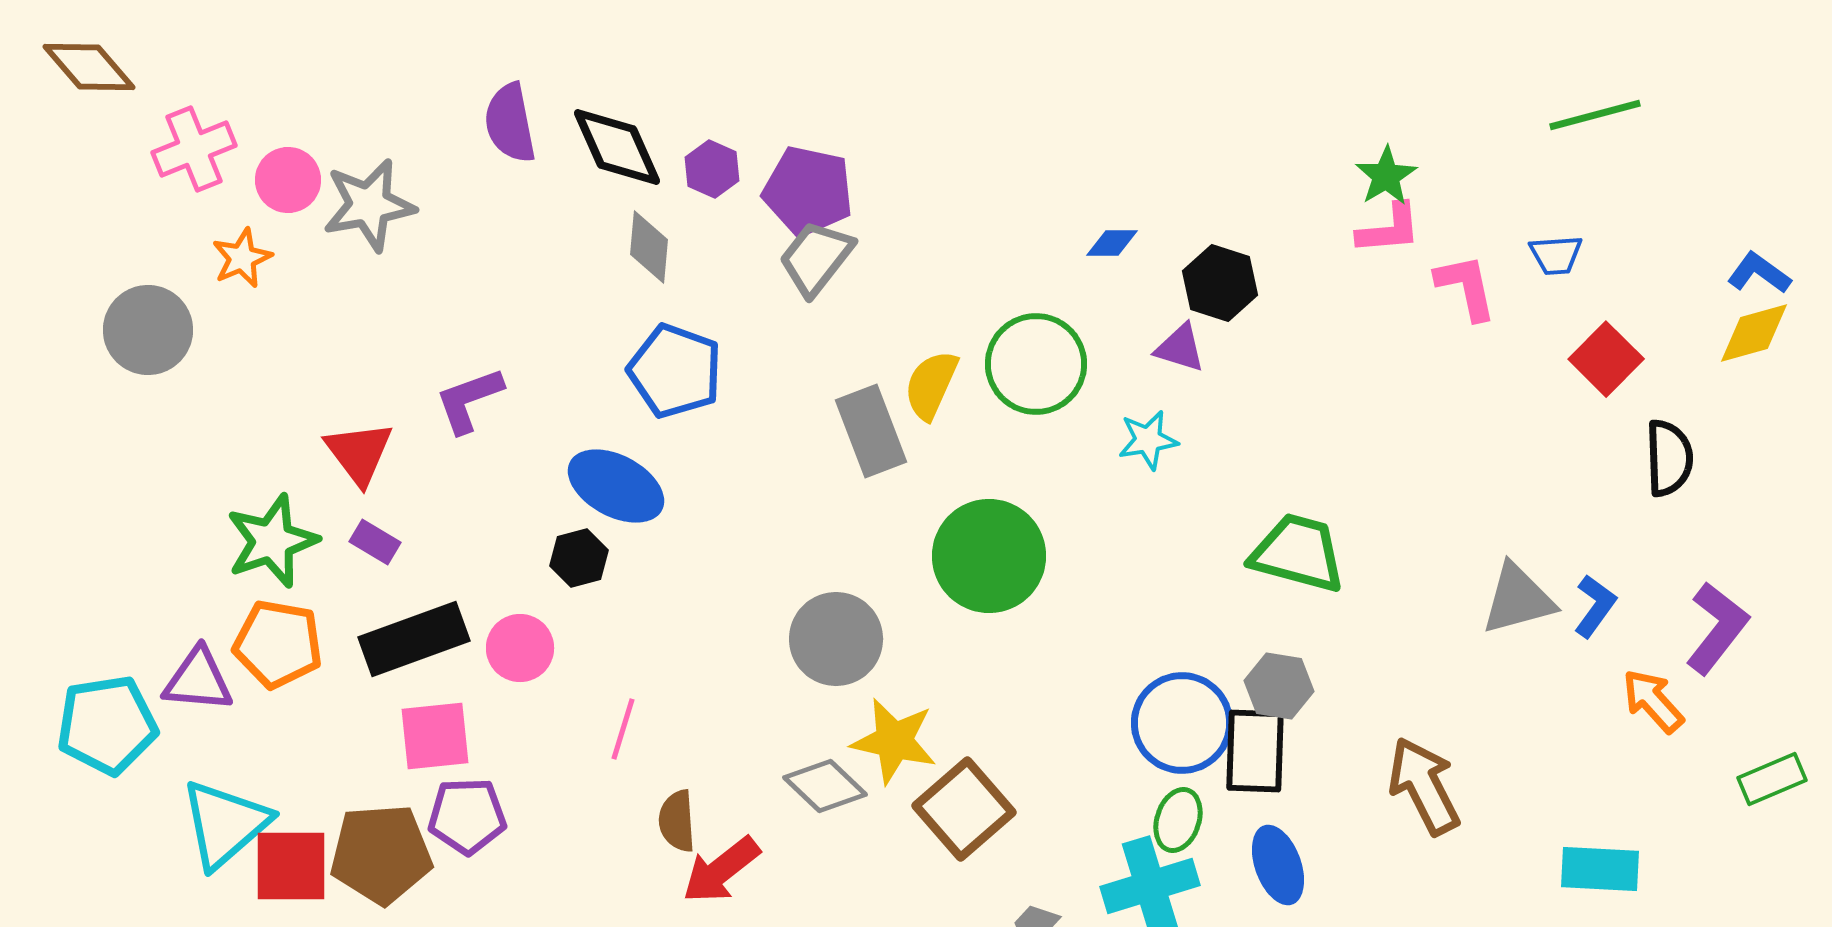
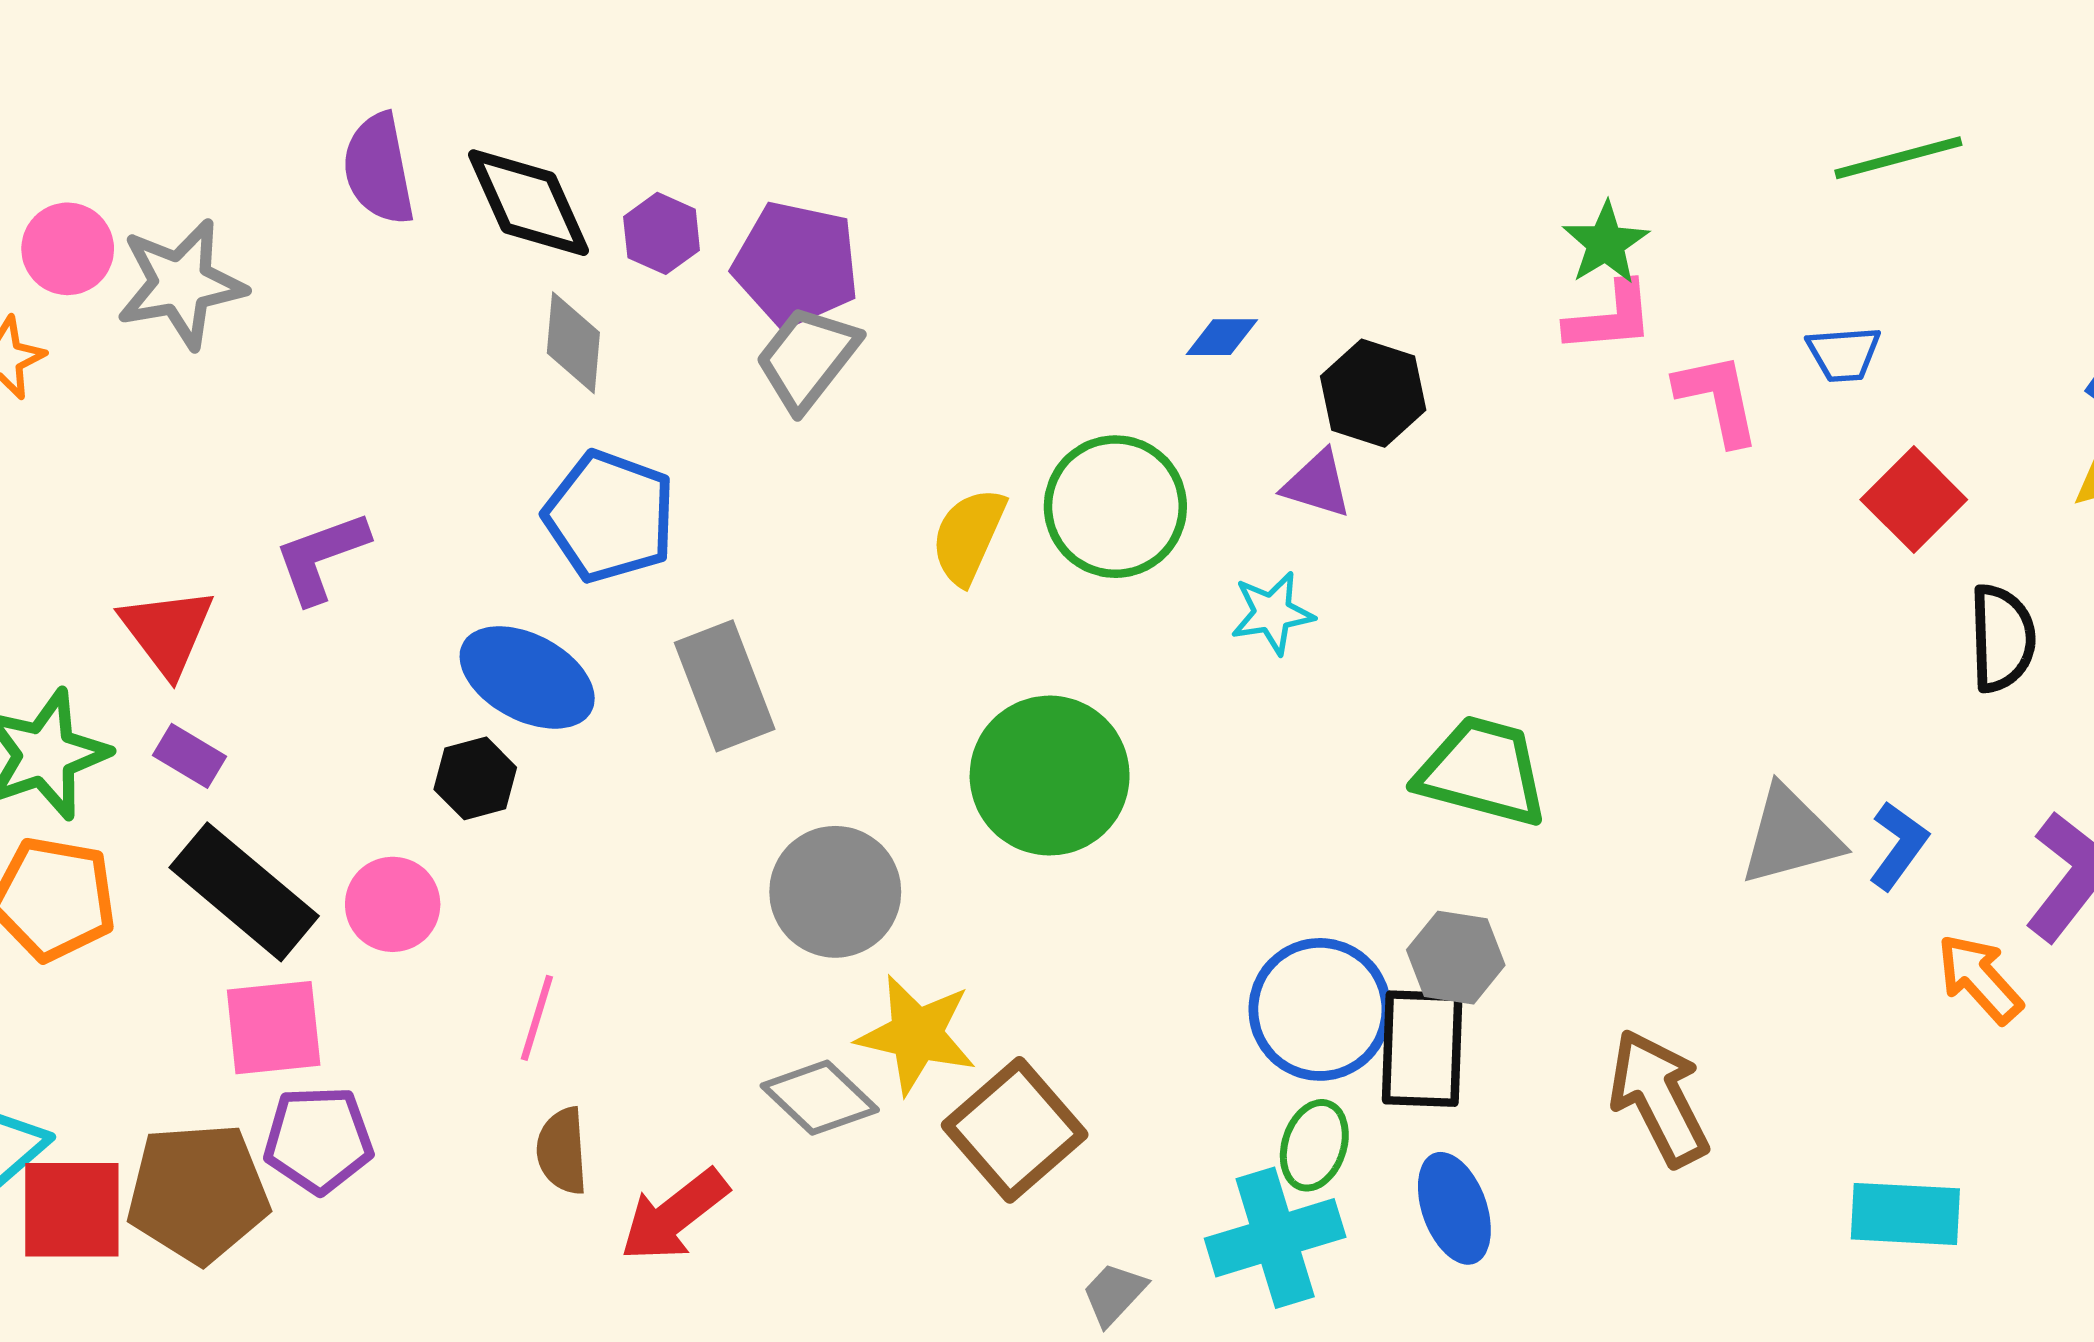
gray rectangle: (871, 431) -> (725, 686), moved
black rectangle: (414, 639) -> (244, 892), turned 60
brown semicircle: (677, 821) -> (562, 1151), moved

